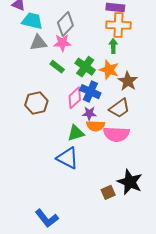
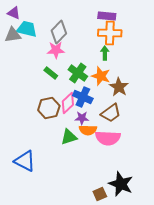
gray triangle: (38, 43) -> (13, 35), moved
brown hexagon: (36, 103) -> (49, 108), moved
blue triangle: (68, 158) -> (25, 161), moved

